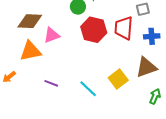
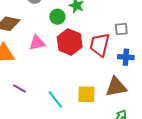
pink triangle: (52, 35) -> (37, 43), moved
yellow square: (118, 79) -> (86, 94), turned 30

